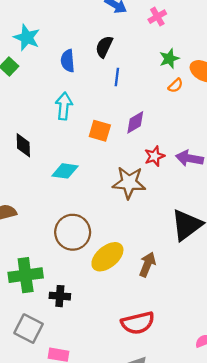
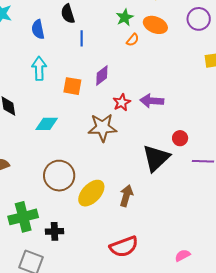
black semicircle: (104, 47) -> (68, 14), turned -36

